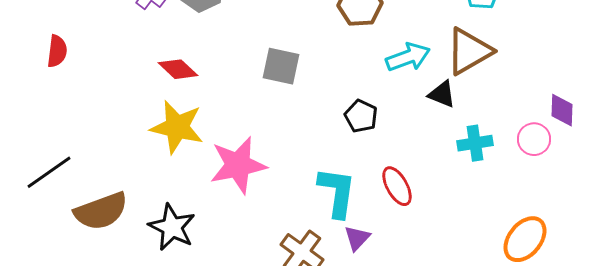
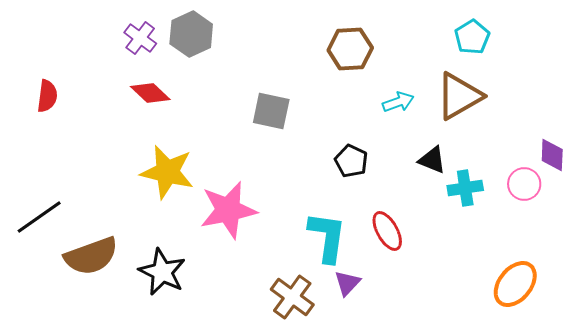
cyan arrow: (408, 57) -> (398, 102), size x0.7
red diamond: (178, 69) -> (150, 93), moved
black triangle: (442, 94) -> (432, 160), moved

